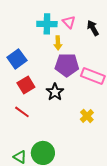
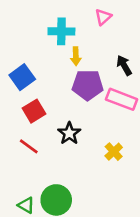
pink triangle: (69, 22) -> (103, 17), moved, turned 32
black arrow: (93, 28) -> (124, 65), moved
black star: (55, 92) -> (69, 133), moved

